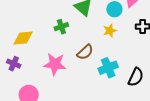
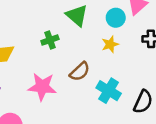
cyan cross: (108, 68) -> (109, 91), turned -36

